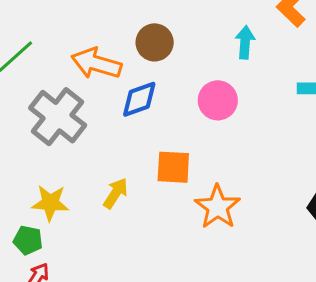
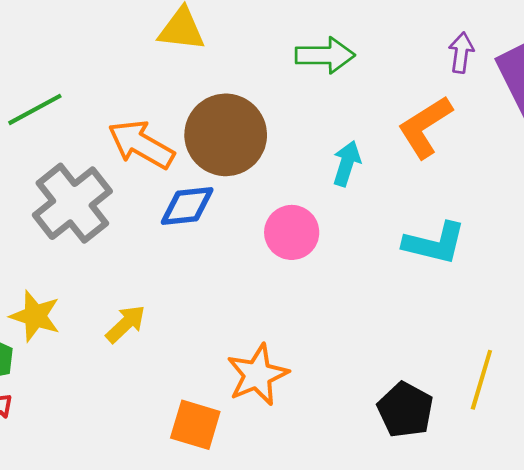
brown circle: (155, 42) -> (226, 135), size x1.6
orange square: (173, 167) -> (195, 425), moved

